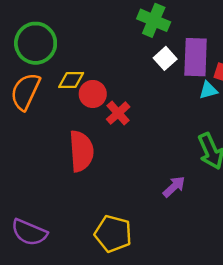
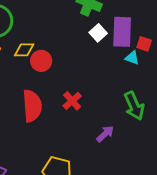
cyan triangle: (208, 90) -> (132, 58), turned 35
red cross: (118, 113) -> (72, 101), moved

